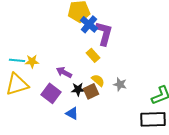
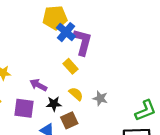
brown square: (91, 91) -> (69, 120), moved
purple square: (51, 93) -> (24, 108), turned -30

